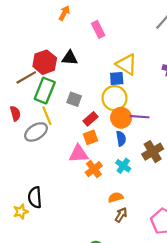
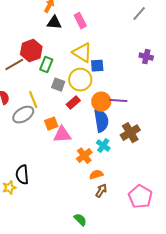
black triangle: (70, 58) -> (54, 23), moved
yellow triangle: (126, 64) -> (82, 53), moved
green rectangle: (45, 91) -> (46, 65), moved, size x0.7
yellow circle: (115, 98) -> (80, 80), moved
orange square: (91, 137) -> (51, 124), moved
blue semicircle: (121, 138) -> (101, 121), size x1.6
orange cross: (94, 169) -> (84, 156), moved

